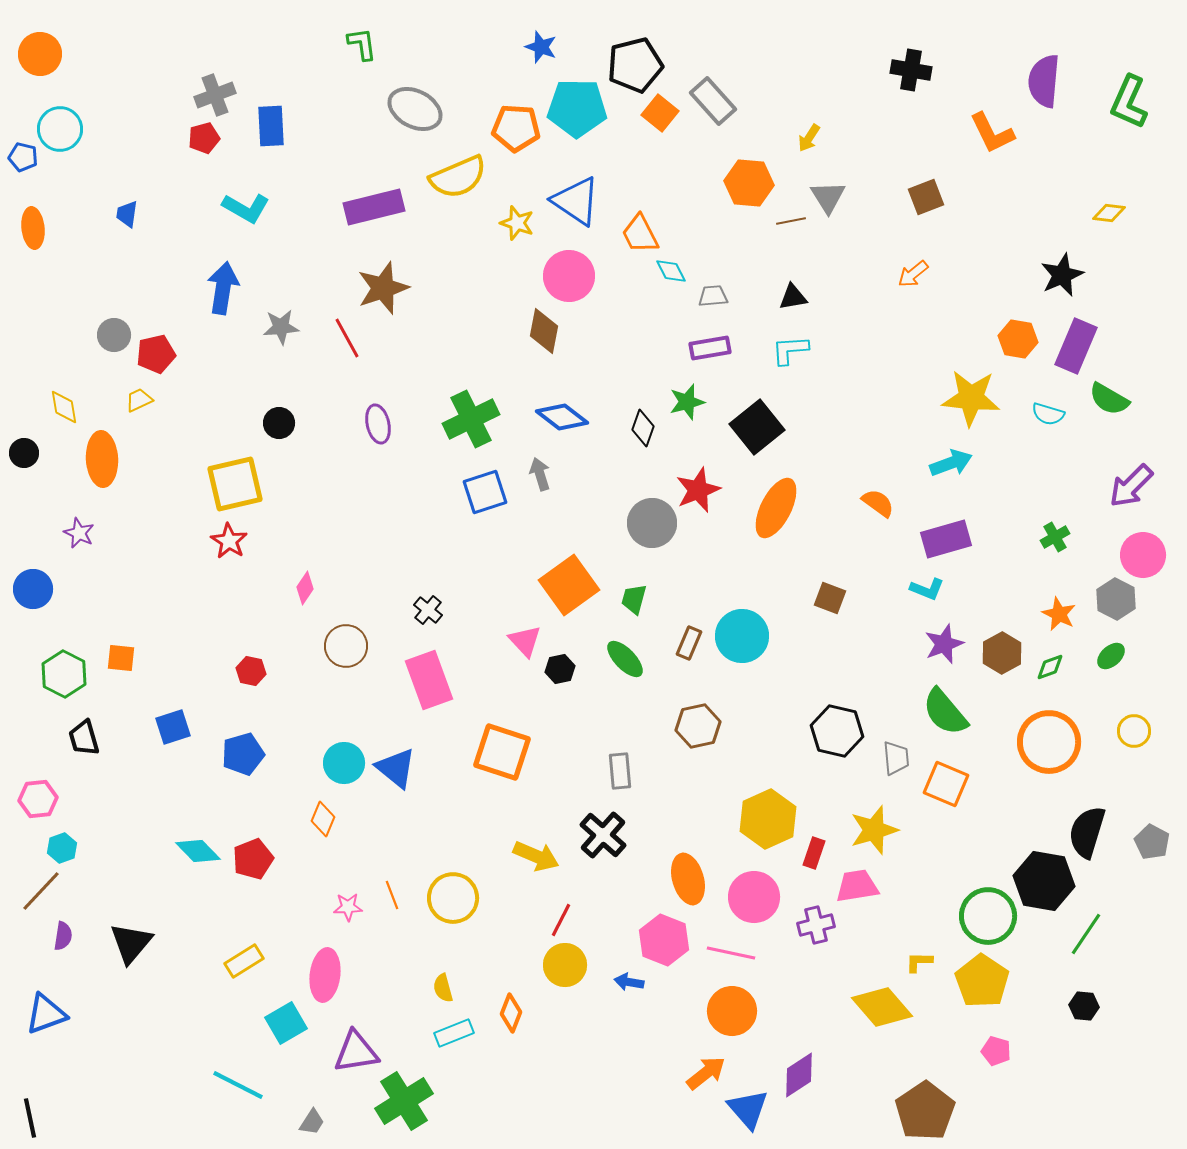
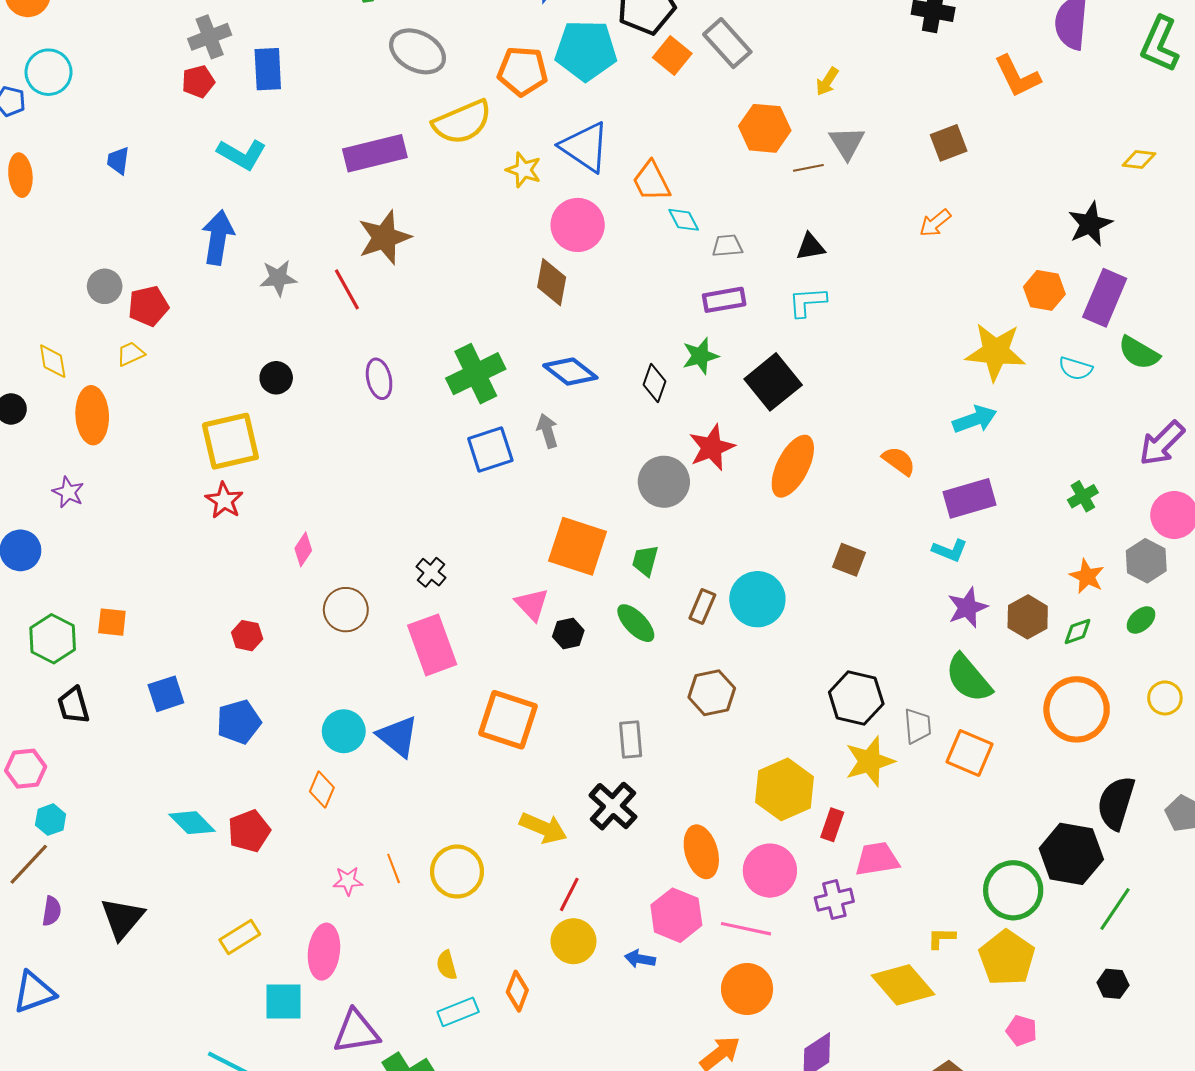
orange square: (569, 585) -> (578, 546), turned -36
yellow star: (874, 830) -> (870, 761), moved
cyan square: (286, 1023) -> (283, 1001), turned 30

